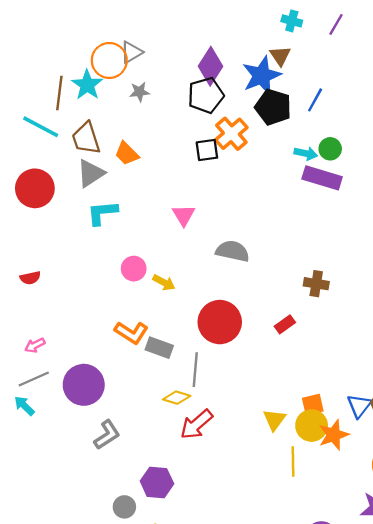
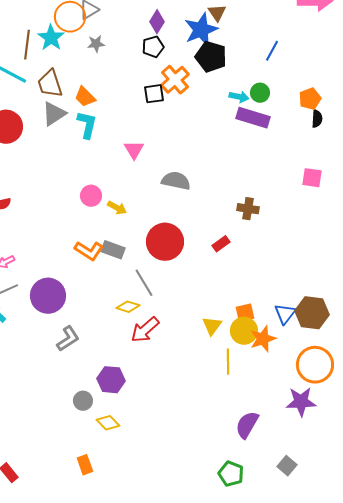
purple diamond: (210, 66) -> (157, 22), size x0.7
black pentagon: (206, 95) -> (153, 47), size x0.7
blue line: (315, 100) -> (272, 51), moved
cyan L-shape: (102, 213) -> (87, 125), moved, turned 108
gray rectangle: (159, 348) -> (113, 250), moved
gray line: (195, 370) -> (144, 283), turned -36

